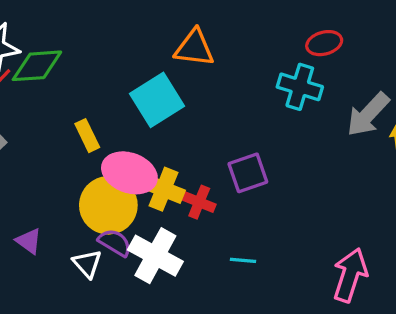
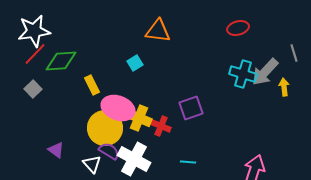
green diamond: (37, 66) -> (61, 61), moved
cyan cross: (300, 87) -> (243, 74), moved
cyan square: (157, 100) -> (135, 63), size x0.5

